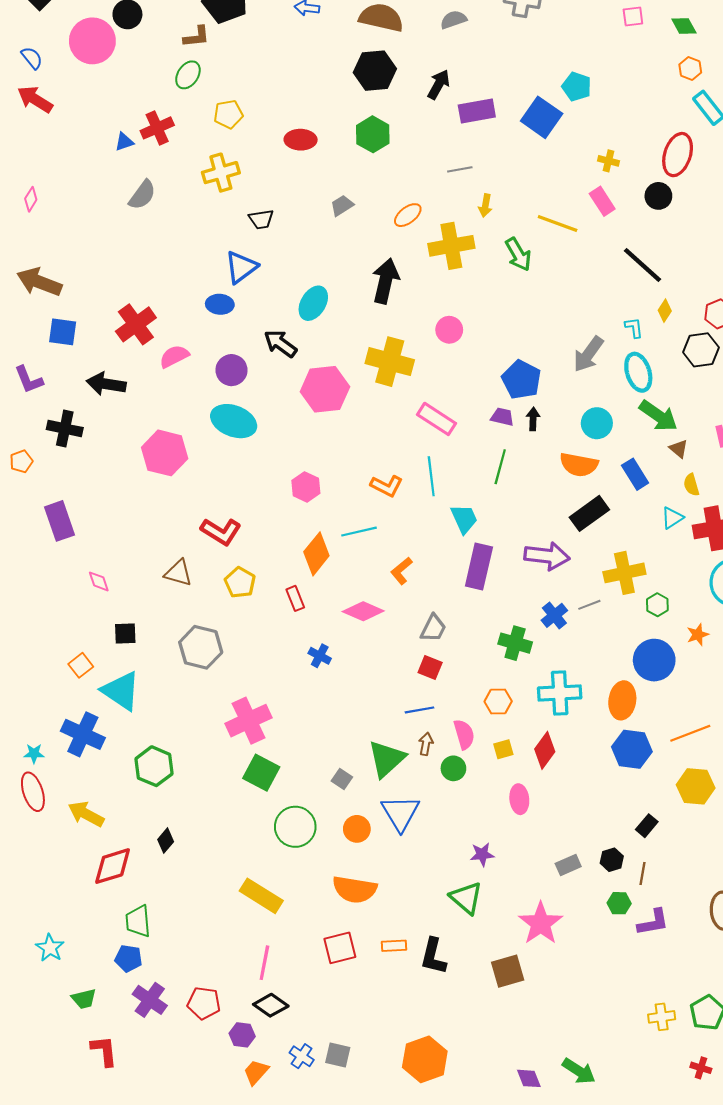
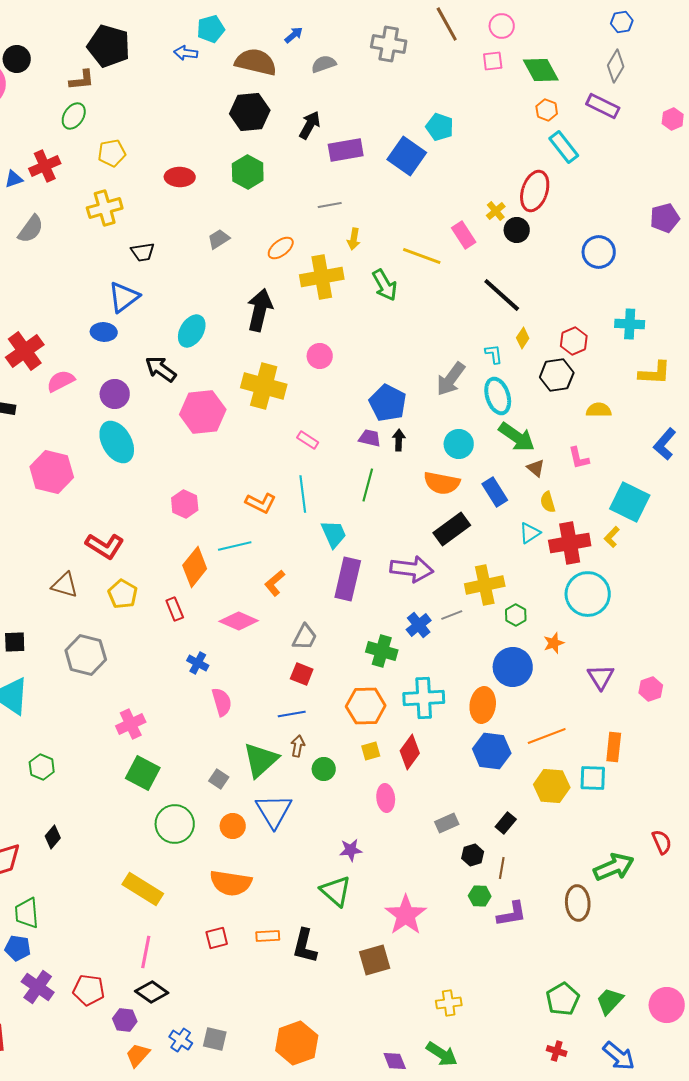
green diamond: (684, 26) -> (541, 70), size x1.5
yellow cross: (609, 161) -> (496, 211), moved, turned 36
pink rectangle: (436, 419) -> (308, 440), size x0.6
cyan ellipse: (234, 421) -> (117, 442), turned 39
orange hexagon: (498, 701) -> (366, 706), size x1.5
pink cross: (249, 721) -> (131, 724), size x0.7
pink semicircle: (464, 734) -> (222, 702), moved
green hexagon: (154, 766) -> (42, 767), size x0.7
gray rectangle: (568, 865) -> (447, 823), moved
red square: (340, 948) -> (217, 938), size x0.7
yellow cross: (662, 1017) -> (449, 1003), moved

